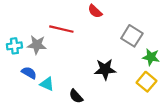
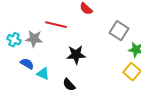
cyan cross: (14, 46) -> (14, 40), turned 32
black star: (105, 69) -> (76, 55), moved

